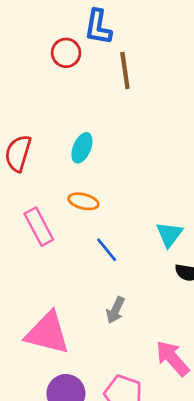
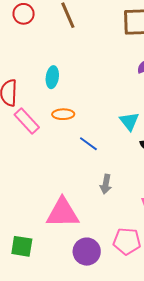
pink rectangle: (39, 227) -> (27, 121), moved

